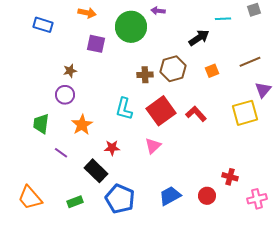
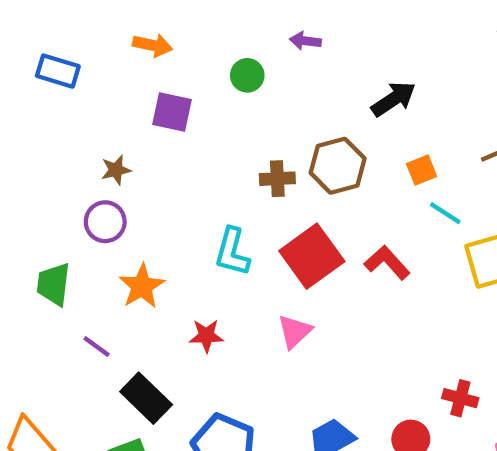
cyan line: (223, 19) -> (445, 213), moved, turned 35
green circle: (131, 27) -> (247, 75), size x0.5
black rectangle: (96, 171) -> (146, 398), moved

